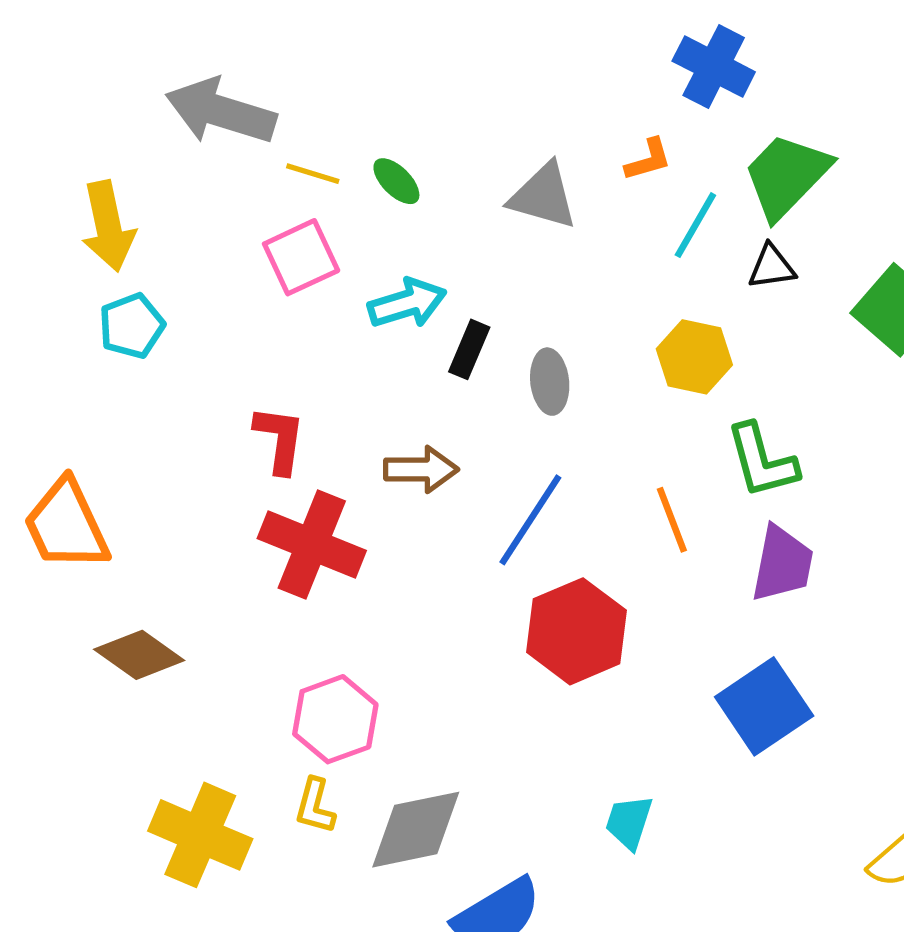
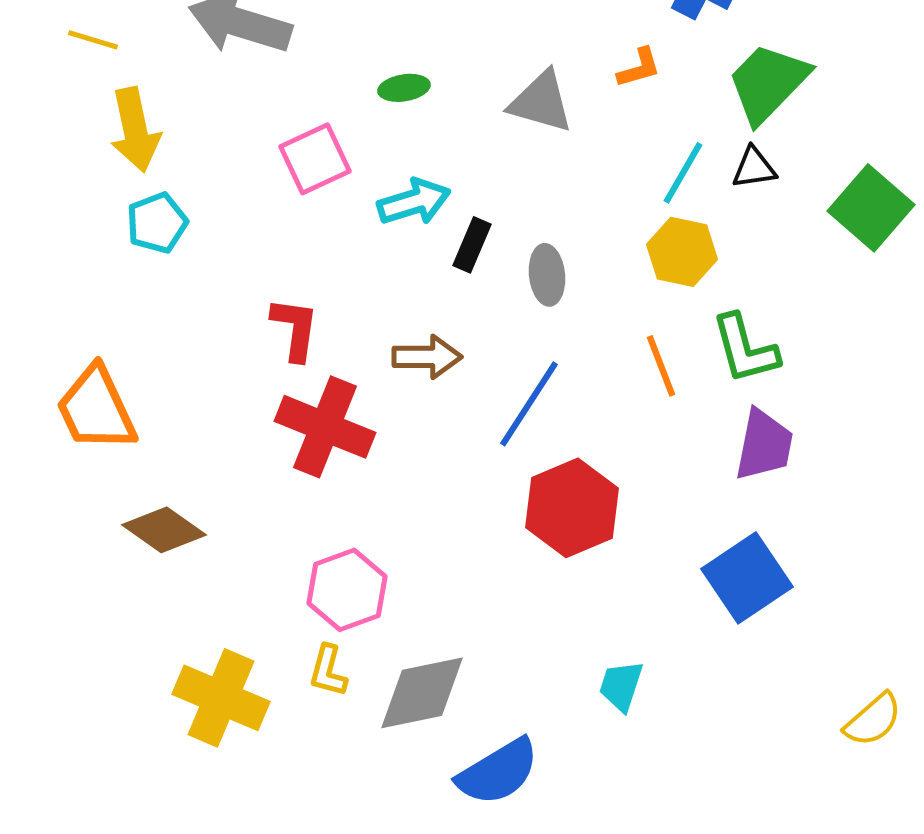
yellow line: (313, 174) -> (93, 40), moved
green ellipse: (396, 181) -> (404, 88), turned -54
cyan line: (695, 225) -> (683, 173), moved
orange line: (672, 520) -> (661, 366), moved

